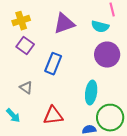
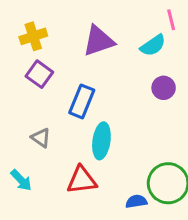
cyan semicircle: (100, 27) -> (153, 45), turned -48
purple circle: (107, 55) -> (164, 88), size x0.6
cyan ellipse: (91, 93) -> (101, 141), moved

